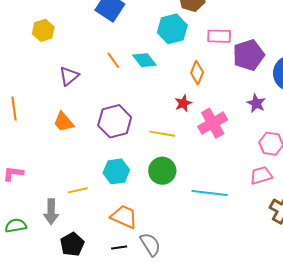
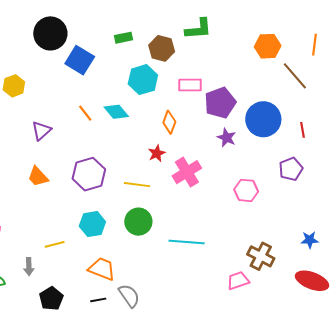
purple star: (256, 103) -> (227, 138), moved
pink trapezoid: (261, 175) -> (238, 281), moved
gray arrow: (51, 212) -> (29, 267), size x0.7

